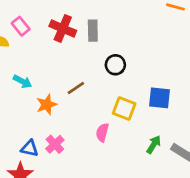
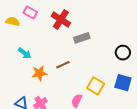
pink rectangle: (21, 26) -> (30, 12), turned -32
gray rectangle: (93, 31) -> (82, 38), moved, turned 63
black circle: (115, 65) -> (123, 53), moved

